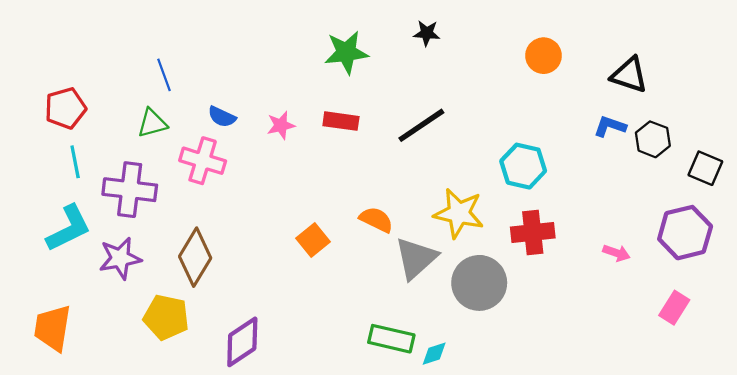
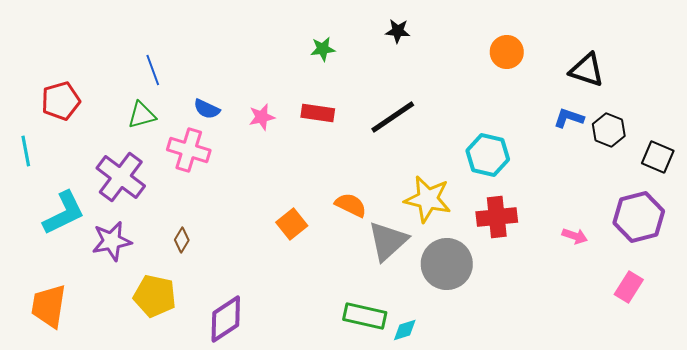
green star: (346, 52) -> (323, 49), size x0.6
cyan line: (75, 162) -> (26, 151), moved
purple cross: (130, 190) -> (121, 177), turned 30
brown diamond: (195, 257) -> (182, 240), size x0.5

